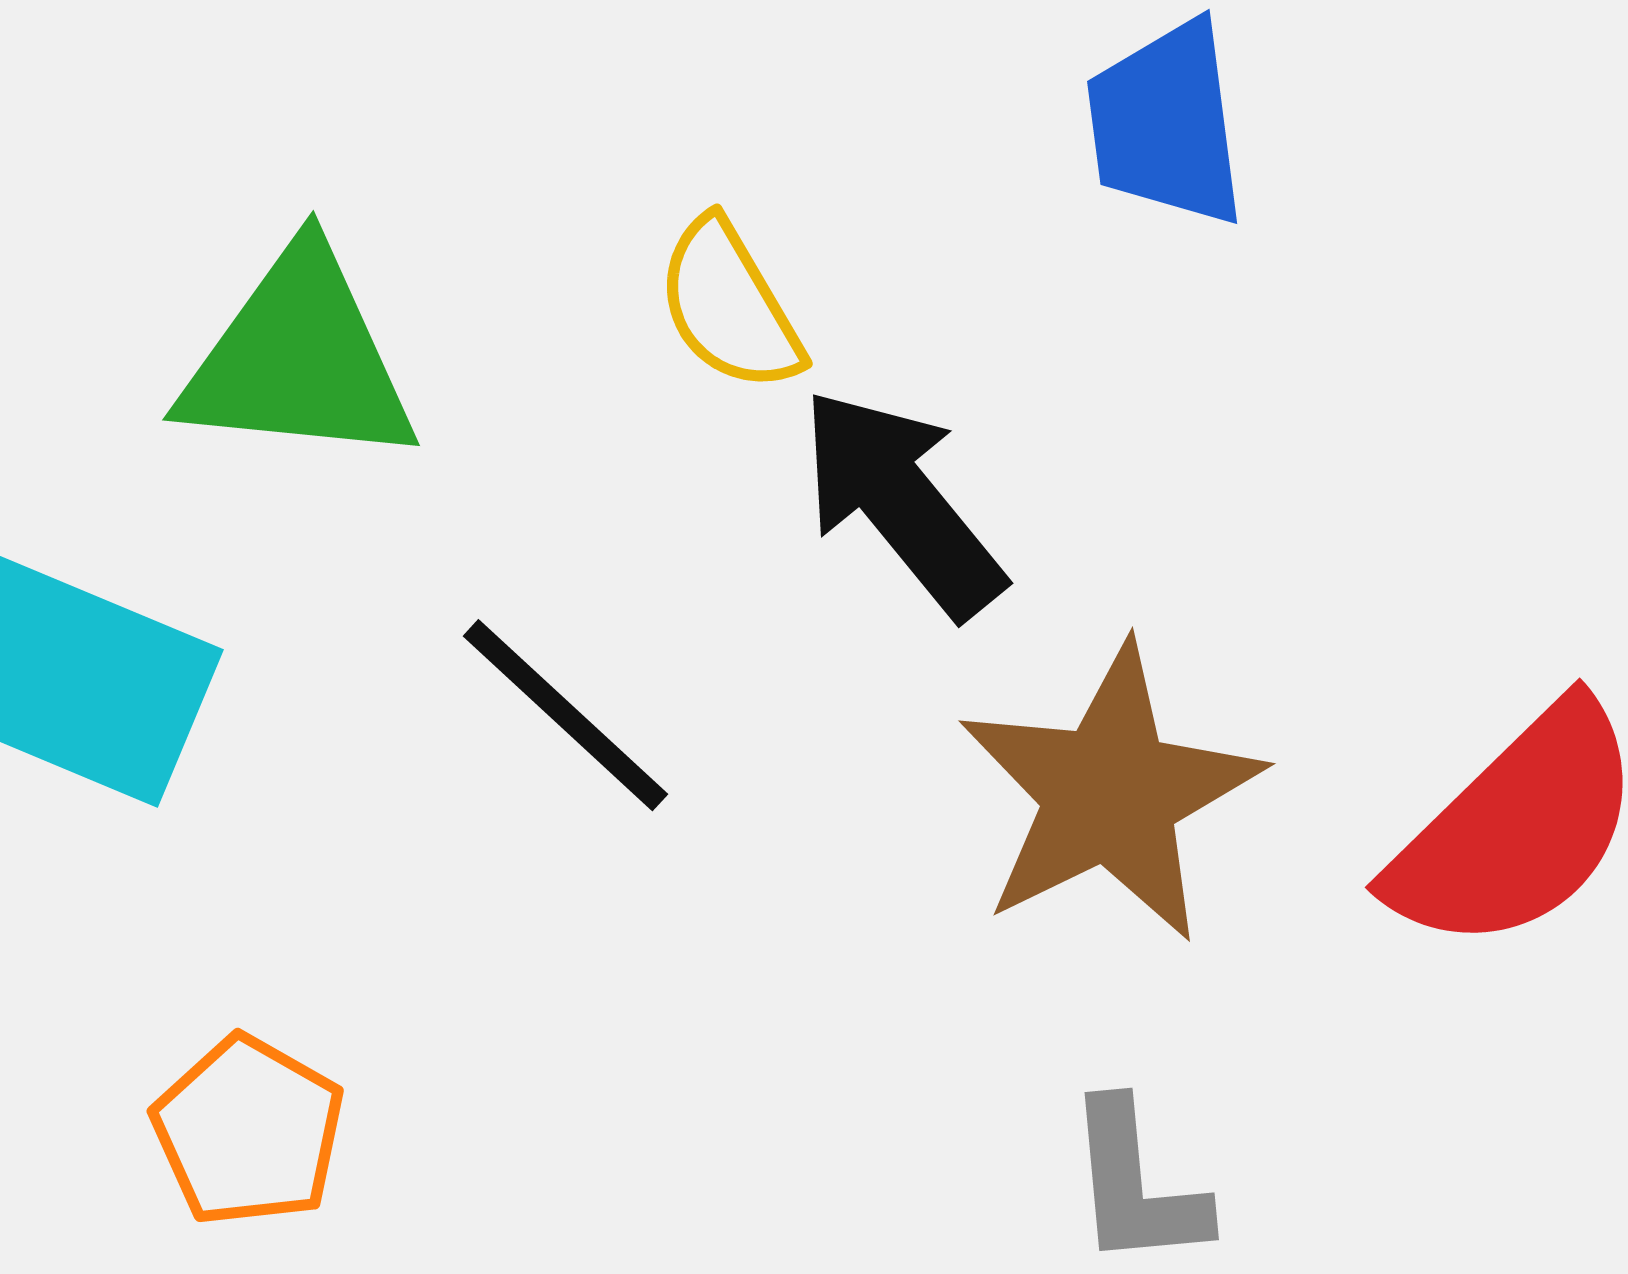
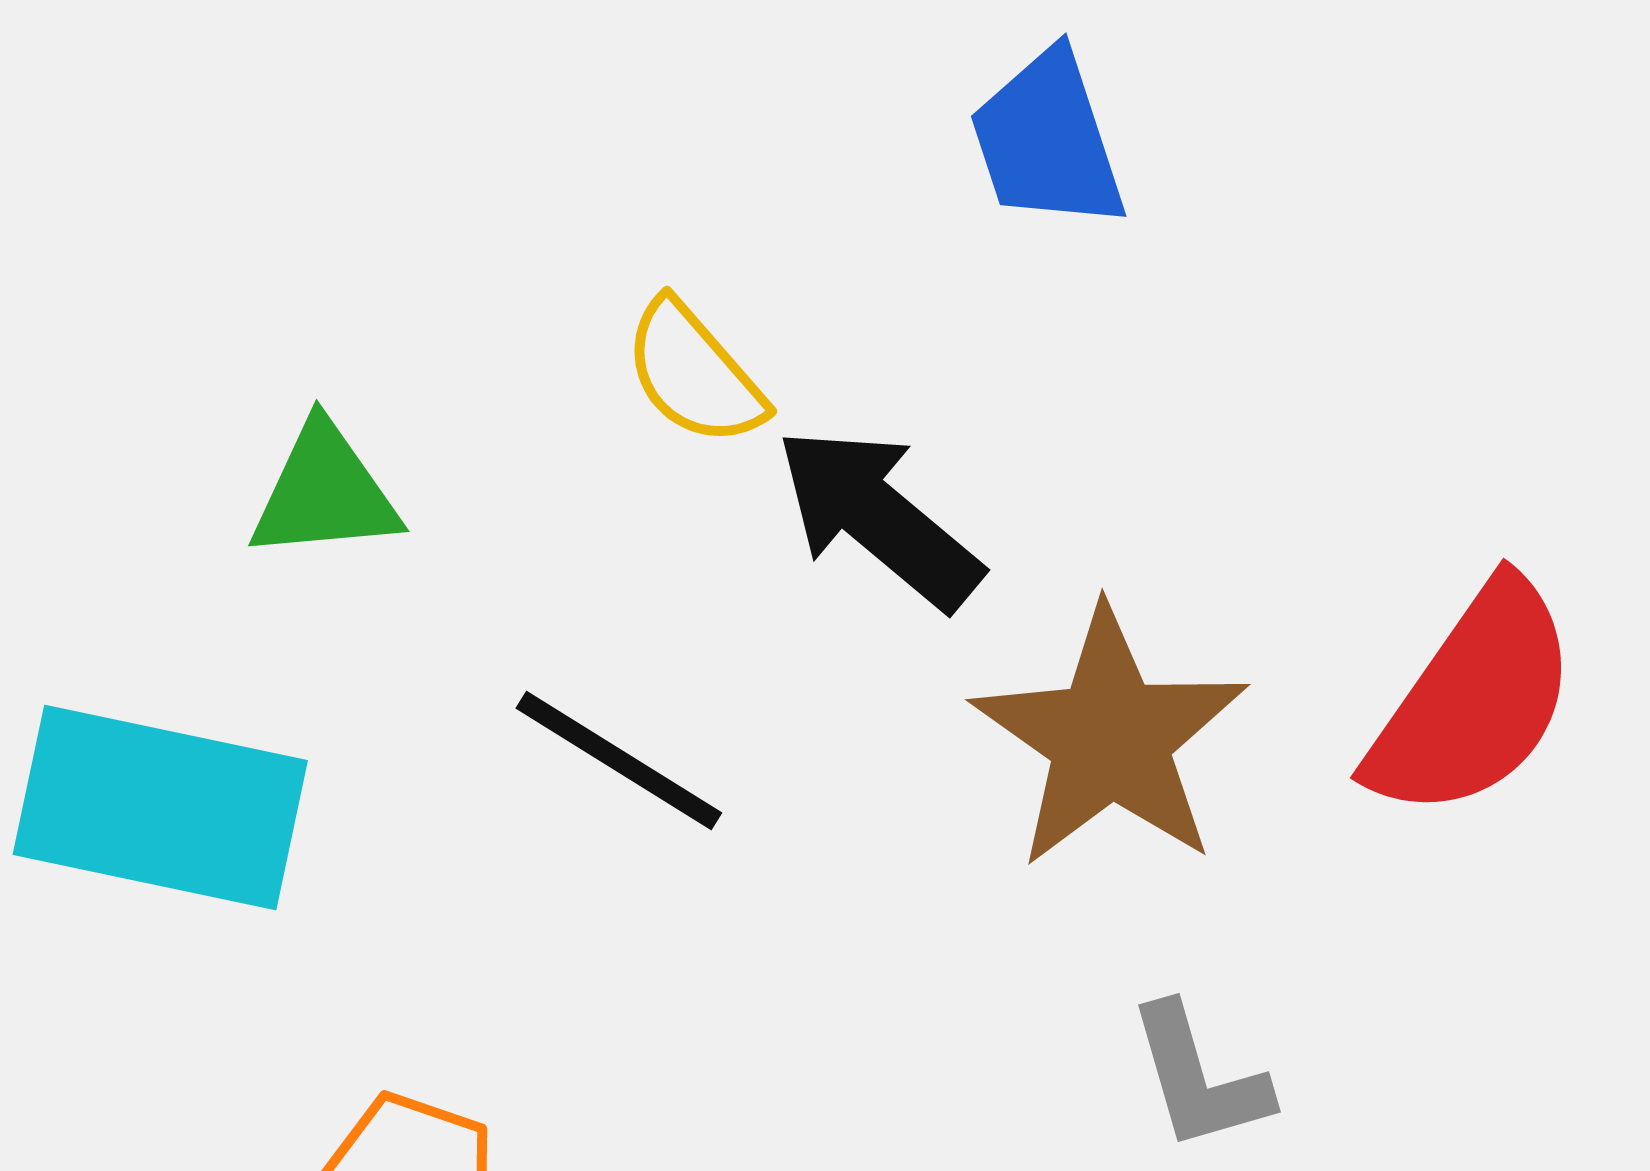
green triangle: (298, 359) -> (325, 492), size x0.7

